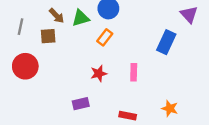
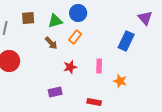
brown arrow: (57, 16) -> (51, 43), moved
brown square: (48, 36) -> (28, 18), moved
orange star: (170, 108) -> (120, 81), moved

